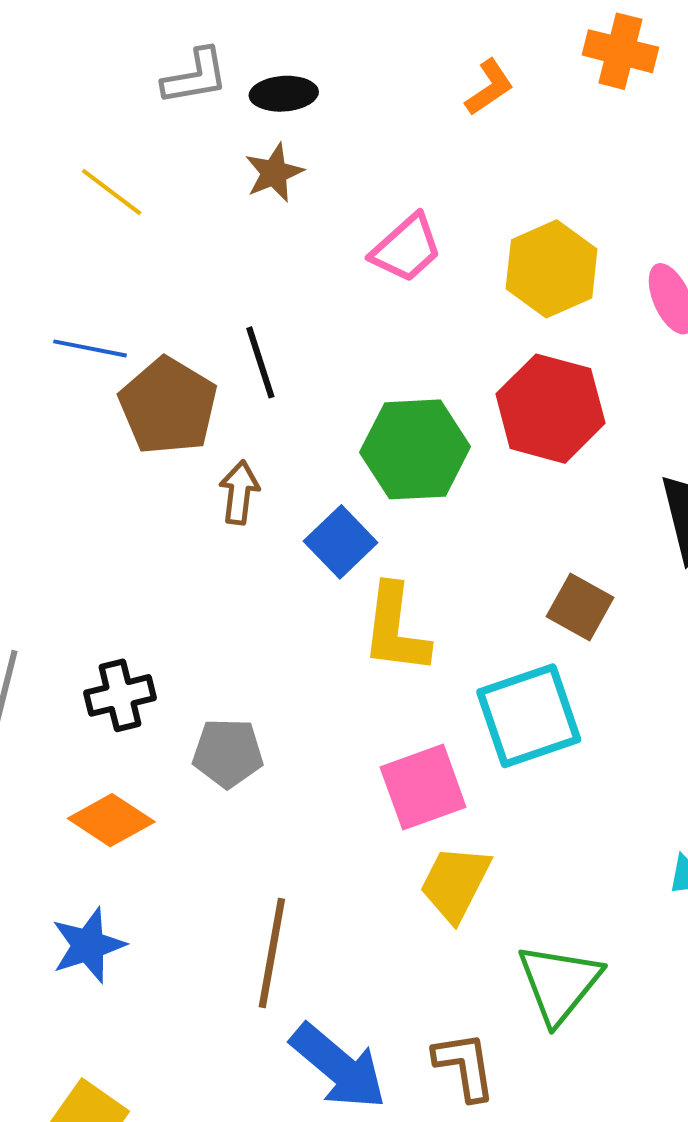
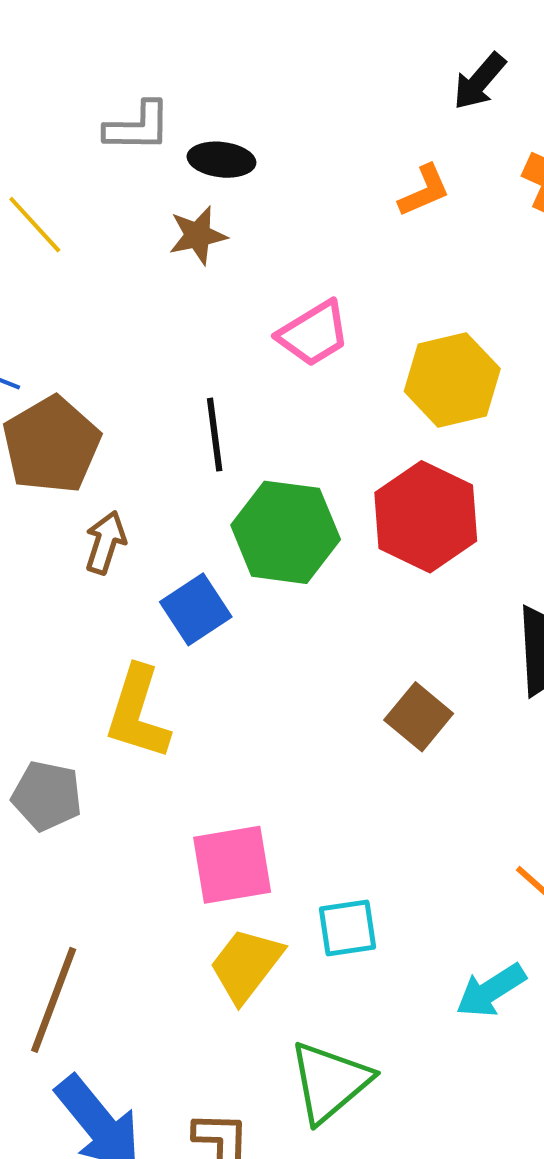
black line: (260, 362) -> (215, 435), moved
yellow L-shape: (396, 629) -> (138, 713), moved
cyan square: (529, 716) -> (347, 928), moved, size x0.6

